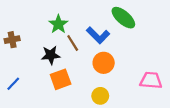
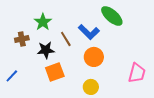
green star: (58, 24) -> (43, 22), moved
brown cross: (12, 40) -> (22, 39), moved
pink trapezoid: (151, 80) -> (137, 73), turned 100

